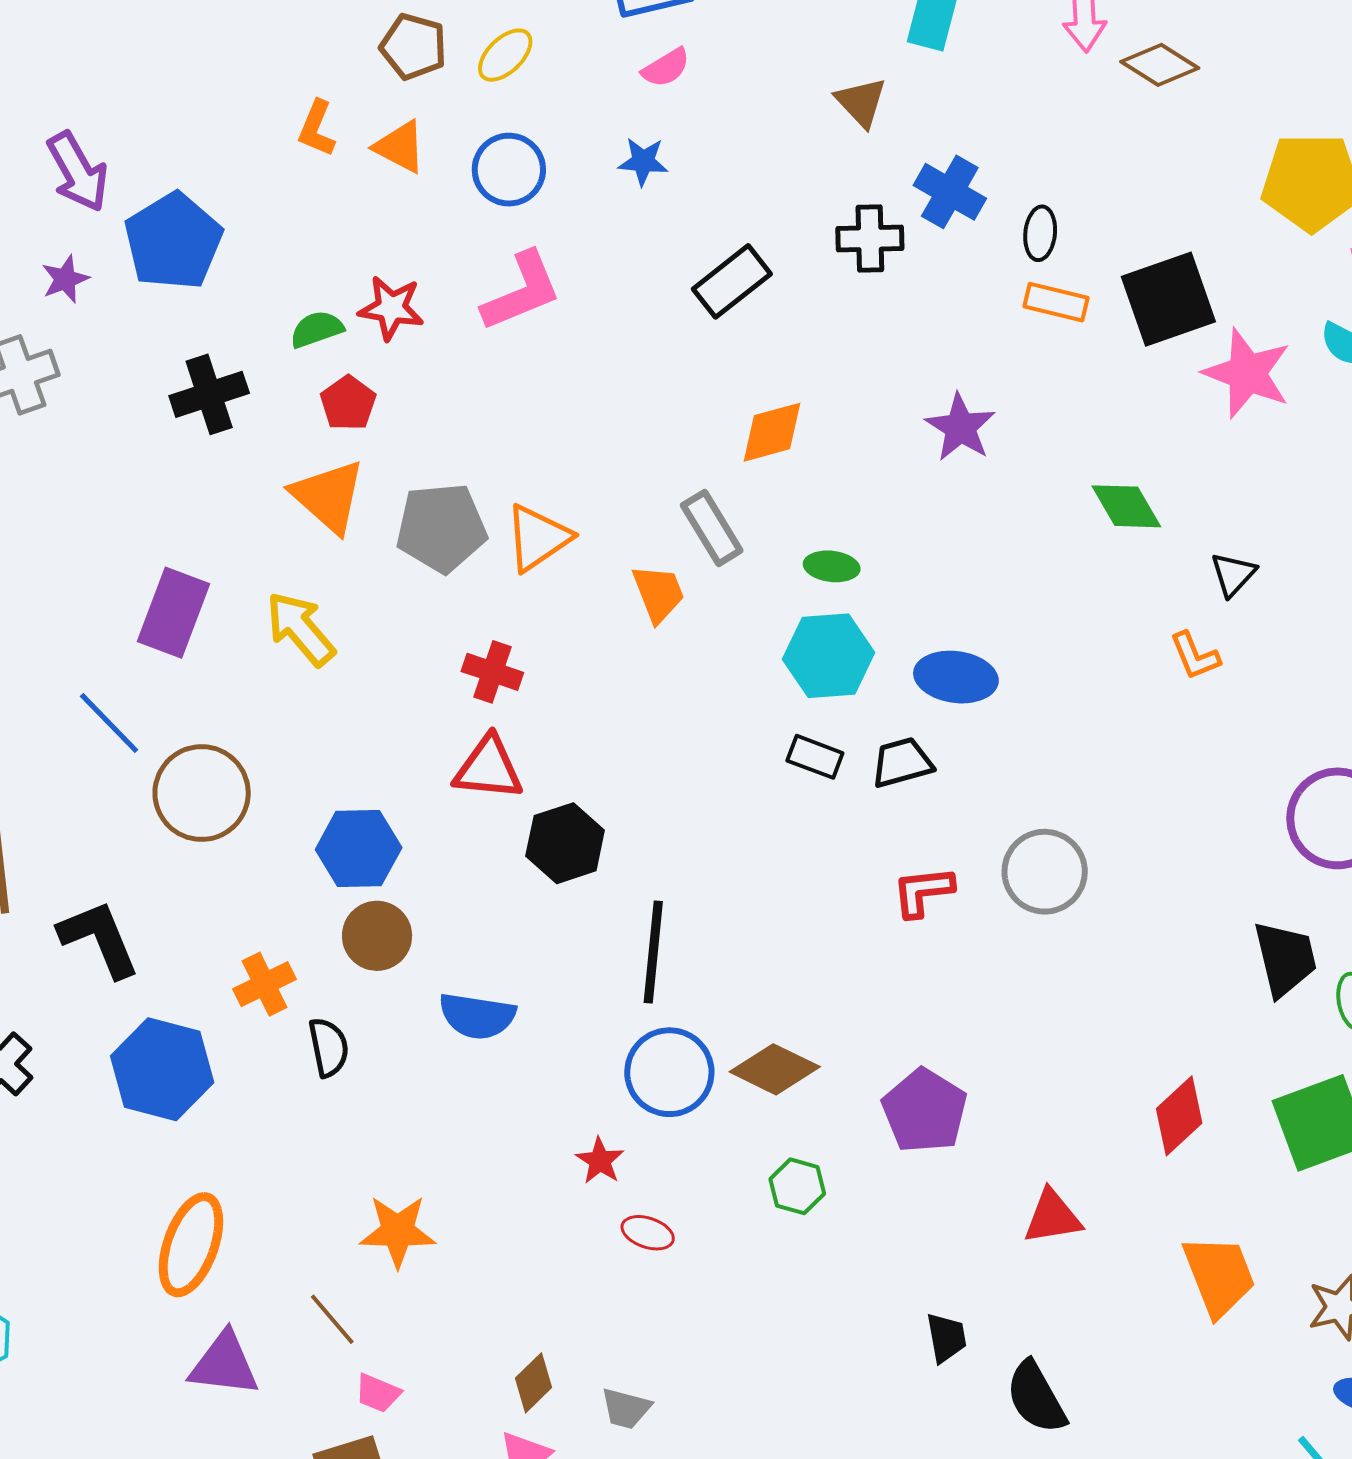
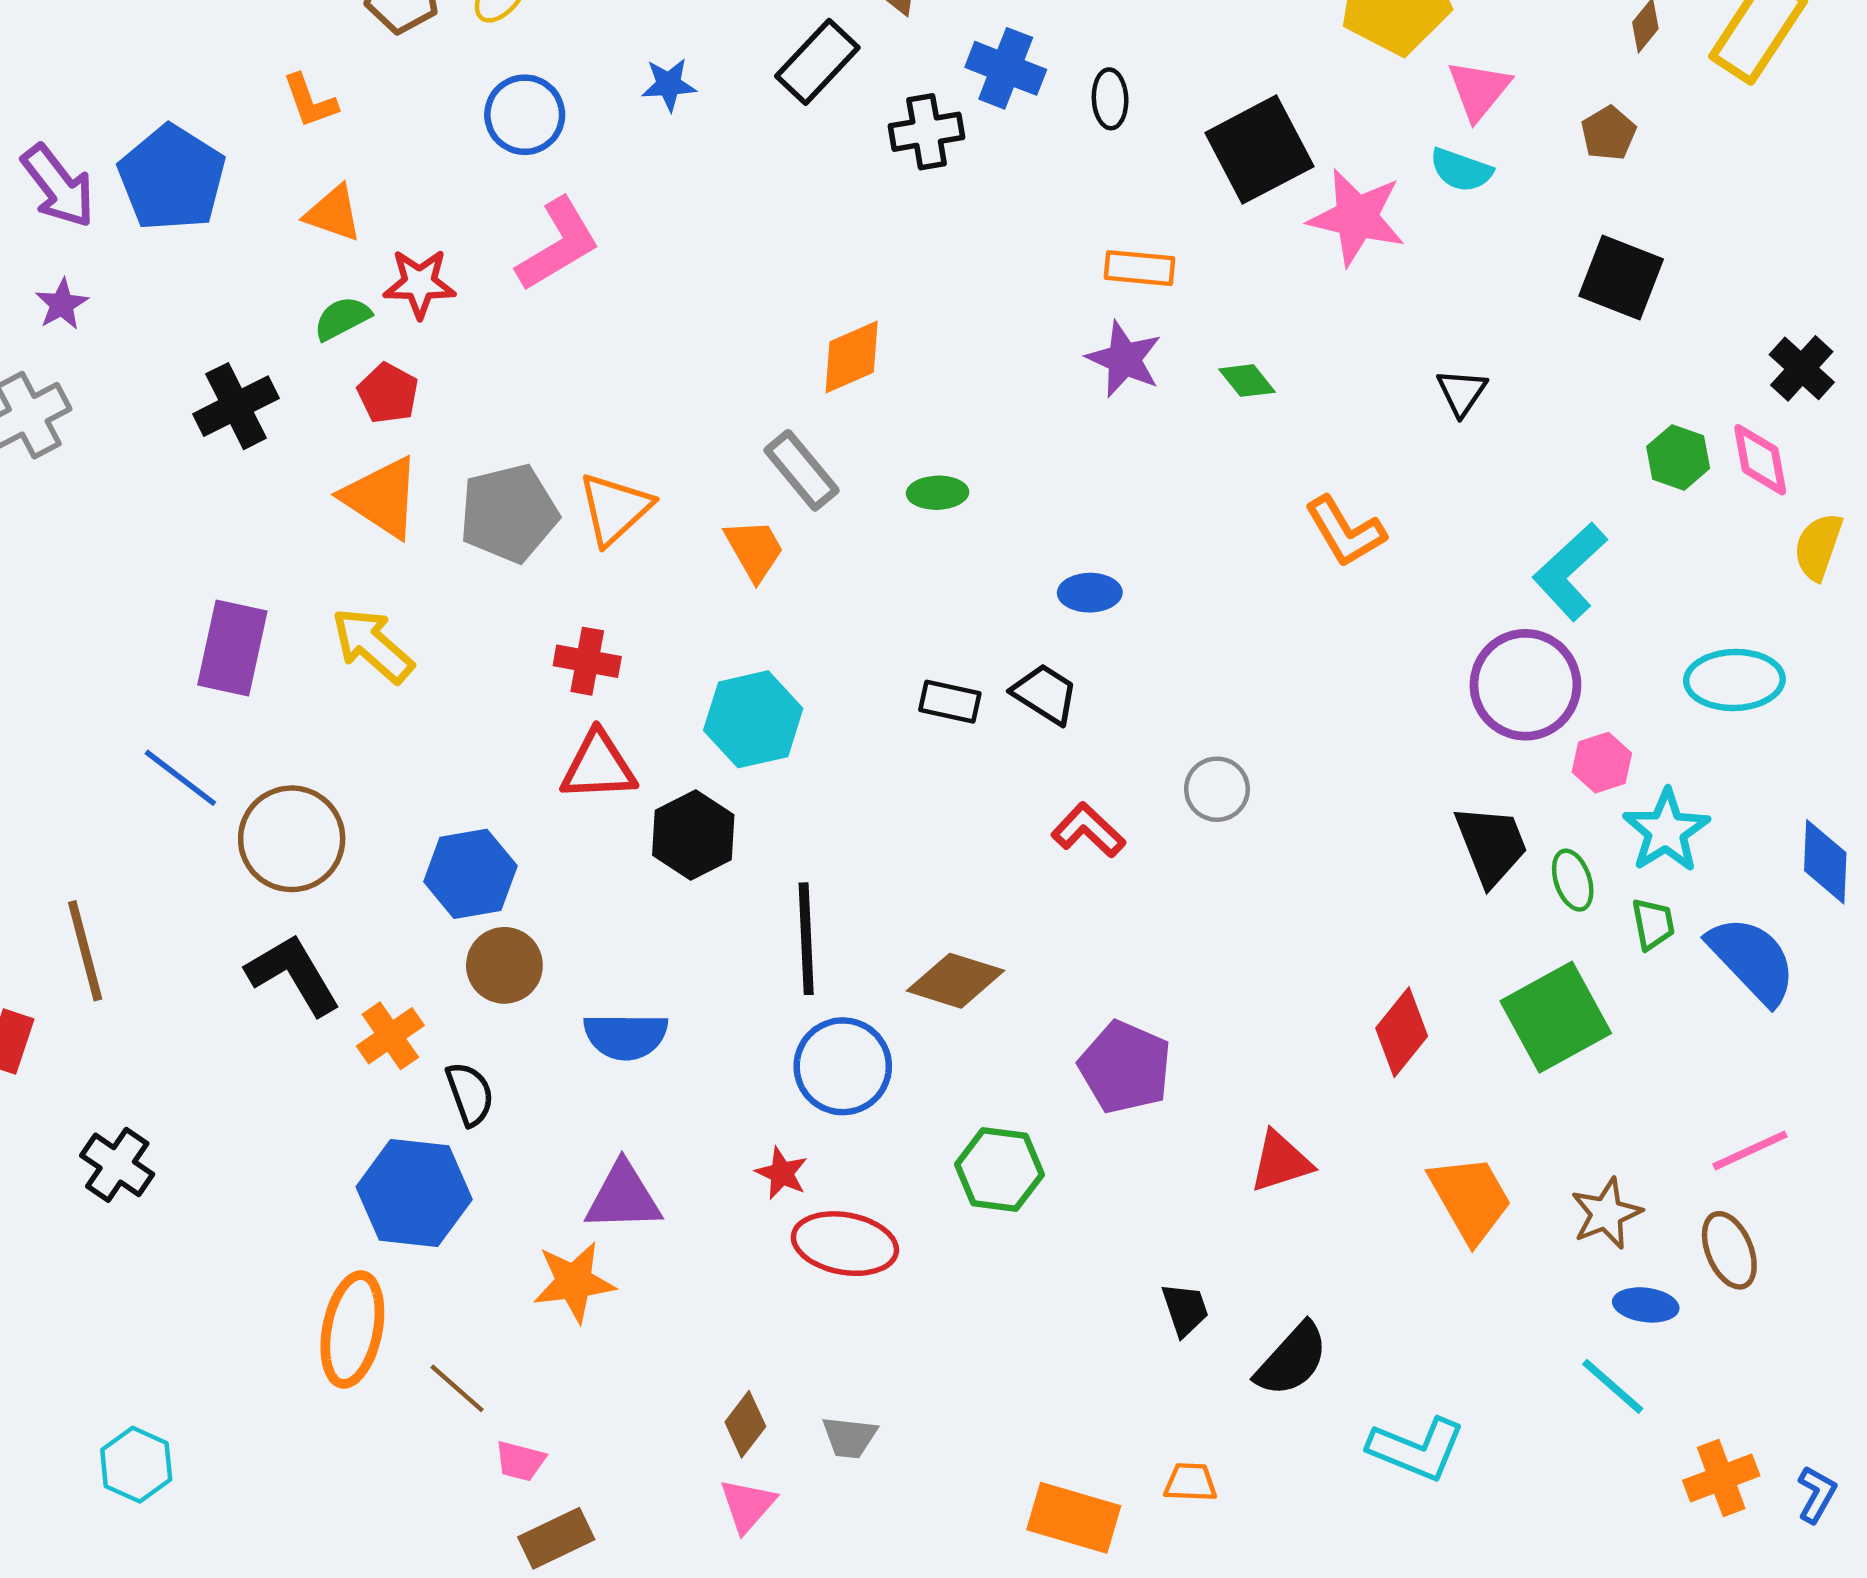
orange L-shape: (317, 128) -> (310, 101), turned -34
orange triangle: (400, 147) -> (333, 213), moved
blue pentagon: (173, 241) -> (172, 178), moved
black rectangle: (732, 281) -> (817, 62), moved
orange rectangle: (1056, 302) -> (1139, 268), moved
purple star: (960, 427) -> (1124, 359), moved
green diamond: (1126, 506) -> (1247, 381), size x0.7
black triangle: (1233, 574) -> (1462, 392), moved
cyan hexagon: (829, 656) -> (753, 719), moved
orange L-shape: (1195, 656) -> (1345, 532), size x1.4
blue ellipse: (956, 677) -> (1090, 593), size x0.7
black trapezoid: (902, 763) -> (1045, 694), turned 56
gray circle: (1045, 872) -> (1217, 789), size x0.7
red L-shape: (923, 892) -> (1088, 830), turned 58
black L-shape: (99, 939) -> (293, 975), moved
blue hexagon: (162, 1069) -> (414, 1193), moved
brown diamond: (775, 1069) -> (956, 981), moved
green hexagon: (797, 1186) -> (999, 1169), size x1.4
red ellipse: (648, 1233) -> (845, 1244), size x1.8
brown line: (332, 1319) -> (457, 1388), moved
purple triangle: (224, 1364) -> (623, 1197), moved
pink trapezoid: (378, 1393) -> (520, 1461), moved
black semicircle: (1036, 1397) -> (1292, 1360), turned -100

